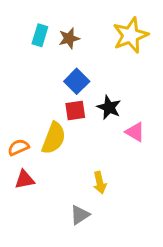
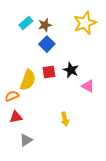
cyan rectangle: (40, 35) -> (26, 23), turned 32
blue square: (77, 81) -> (47, 44), moved
yellow semicircle: (54, 138) -> (28, 80), moved
gray triangle: (80, 215) -> (26, 140), moved

